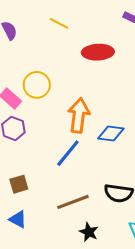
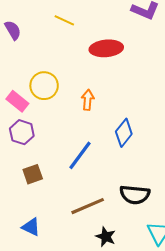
orange arrow: (79, 115) -> (88, 100), moved, size x0.6
blue diamond: (111, 133) -> (124, 133), turned -56
brown square: (19, 184) -> (33, 174), moved

